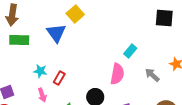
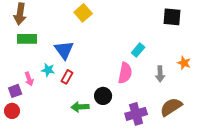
blue triangle: (56, 33) -> (64, 50), moved
gray arrow: (152, 75) -> (160, 74), turned -133
pink arrow: (42, 95) -> (29, 79), moved

